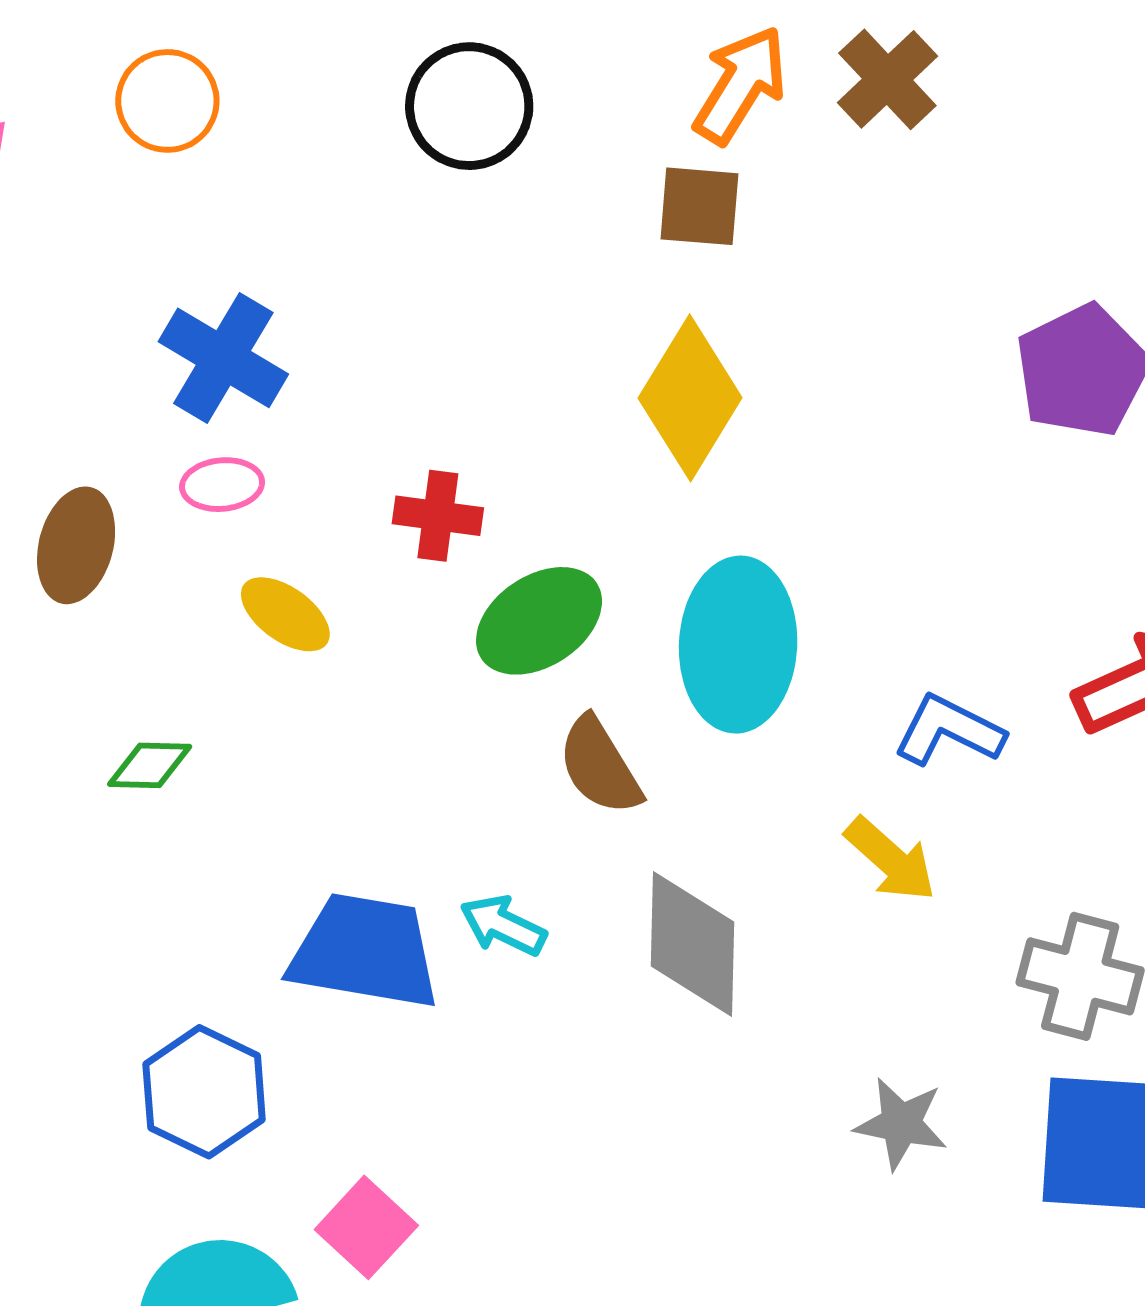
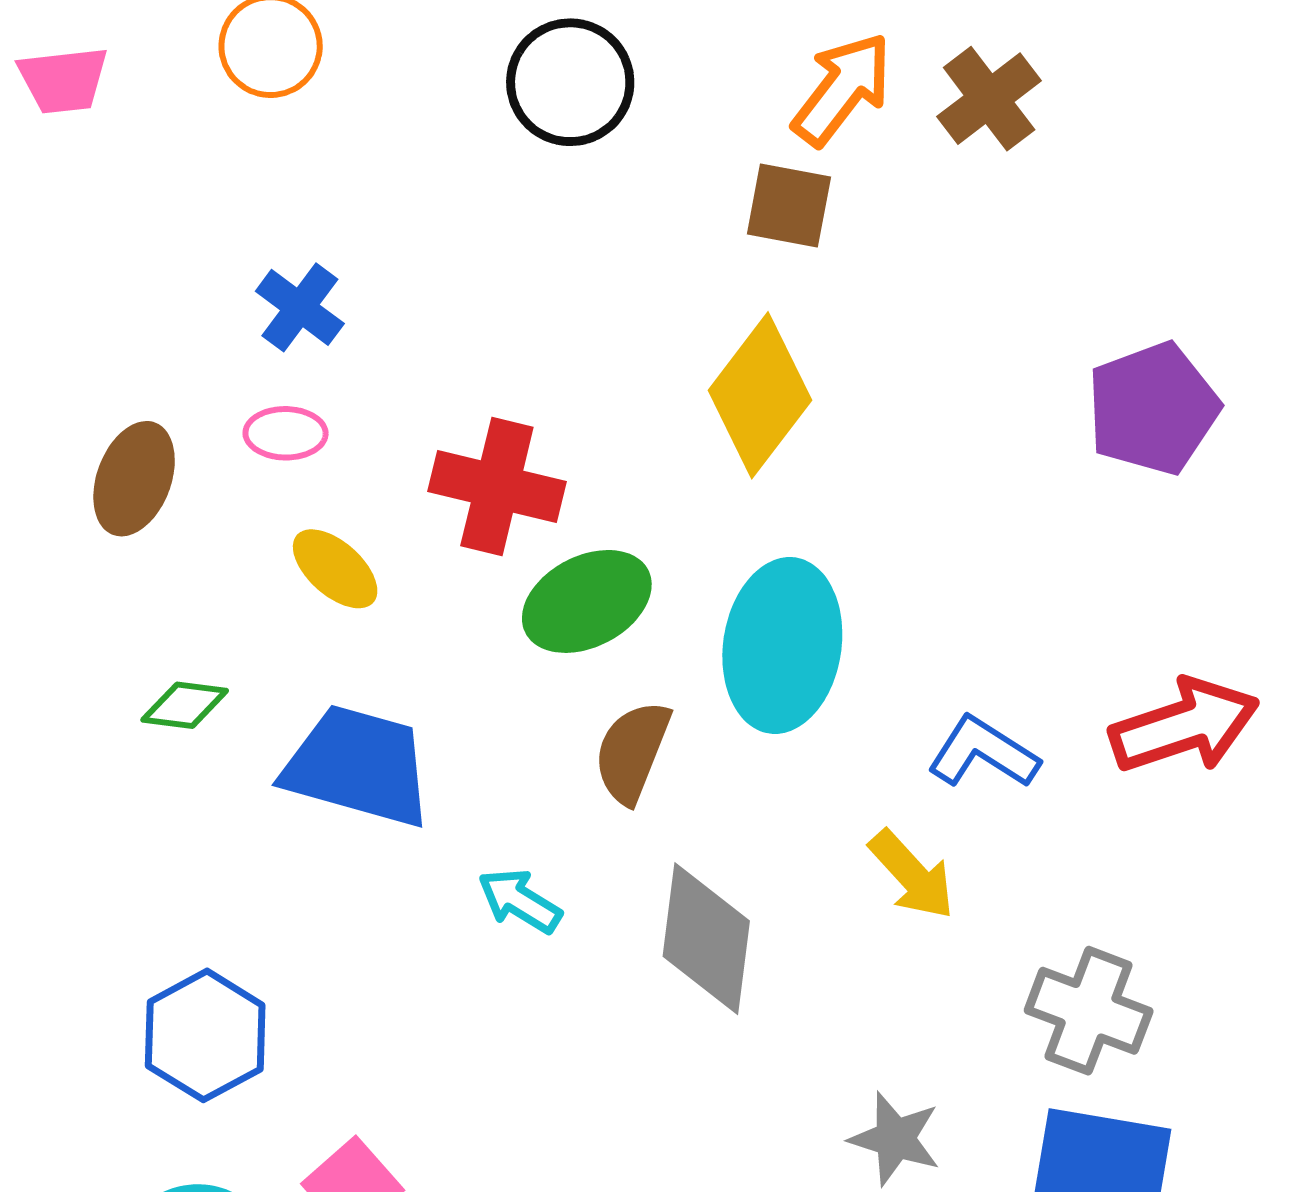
blue cross: (223, 358) -> (300, 307), size x0.7
red cross: (438, 516) -> (497, 486), size x1.5
brown semicircle: (600, 766) -> (632, 752), turned 47
blue trapezoid: (365, 951) -> (358, 766), moved

